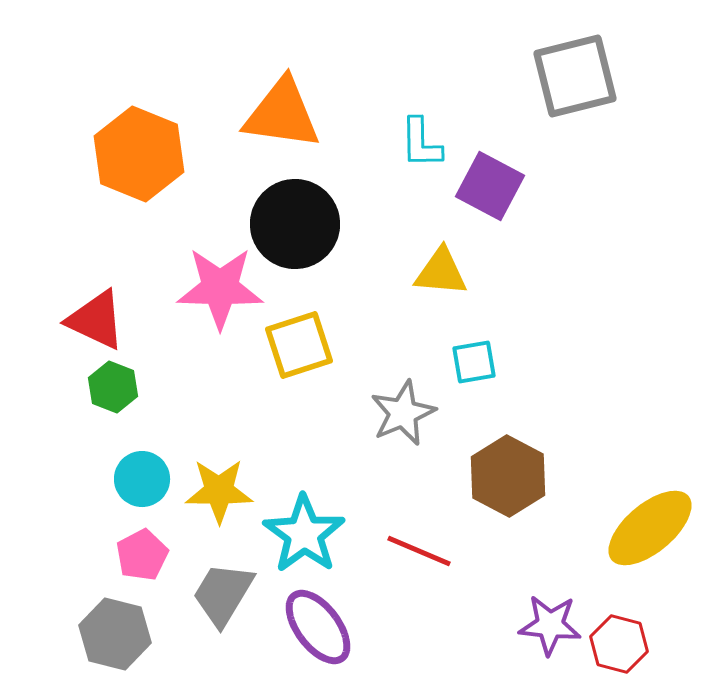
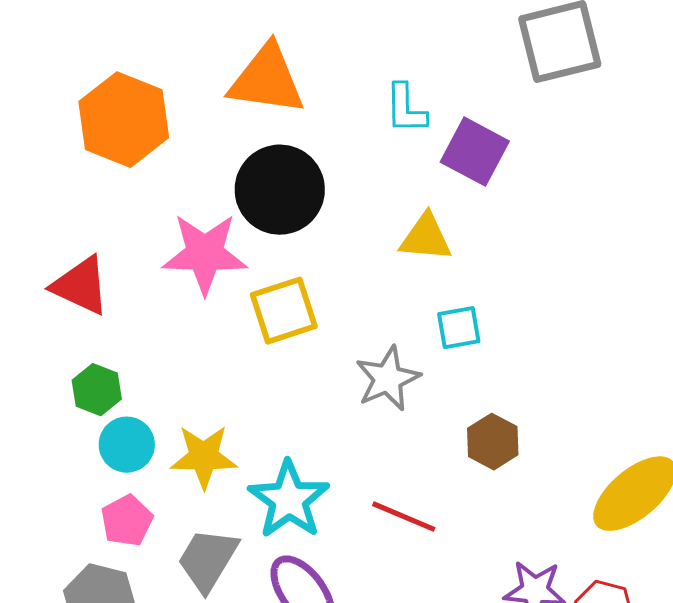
green hexagon: (113, 387) -> (97, 390), moved
brown hexagon: (508, 476) -> (493, 442), size x0.7

